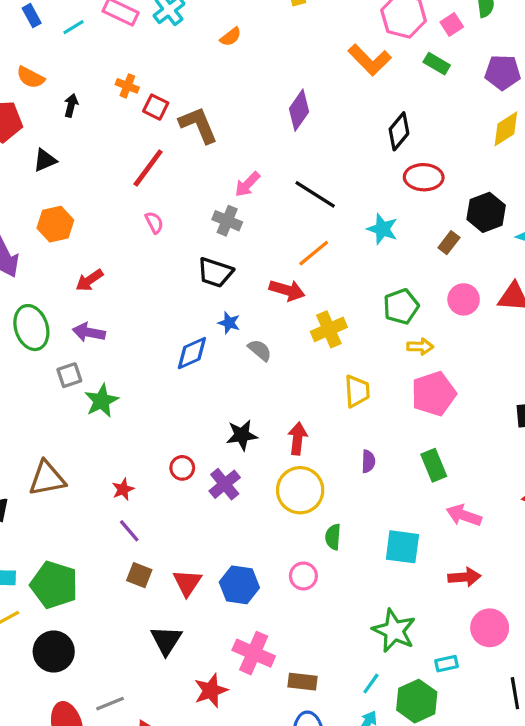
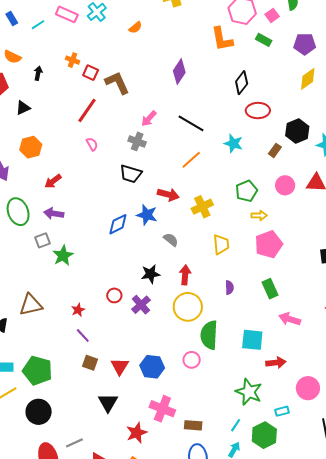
orange L-shape: (370, 60) -> (222, 39), turned 36
red arrow: (287, 290) -> (168, 195), moved
blue star: (229, 323) -> (147, 215), moved, size x1.5
gray semicircle: (260, 350) -> (171, 240), moved
green semicircle: (333, 537) -> (209, 335), size x1.8
red arrow: (464, 577) -> (276, 363), moved

